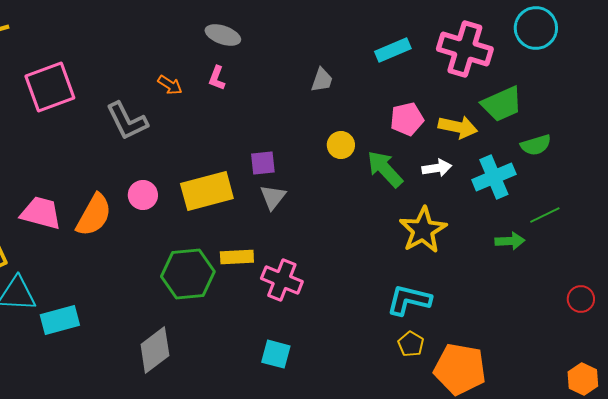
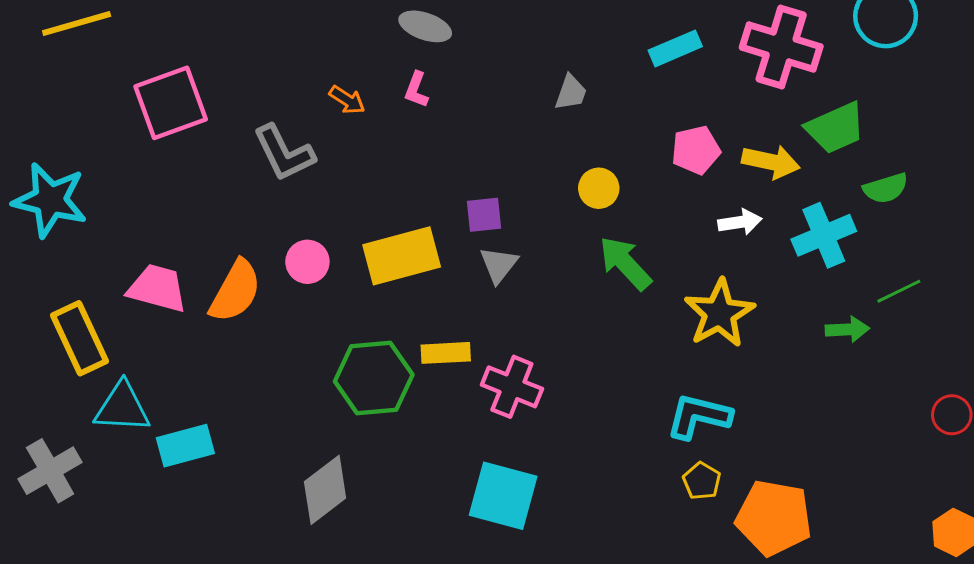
green arrow: (385, 169) -> (625, 263), moved
cyan square: (276, 354) -> (503, 496), size x1.6

